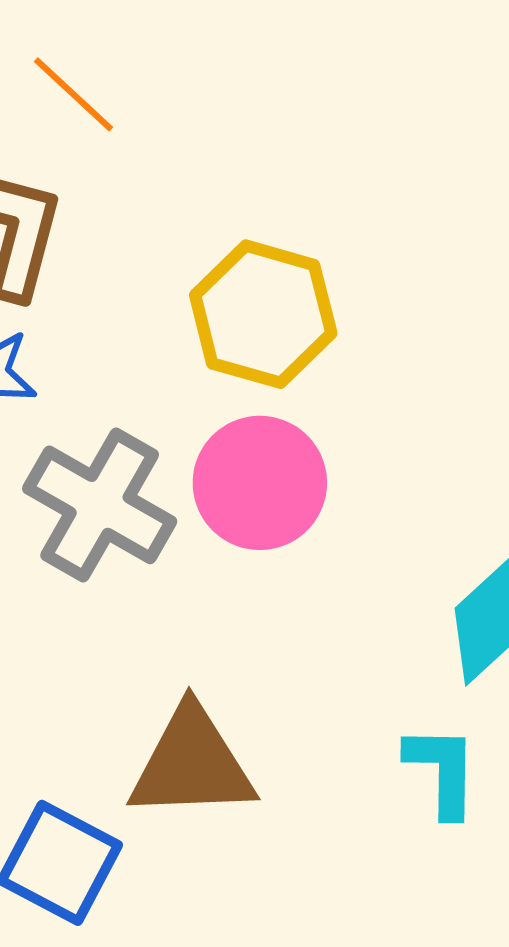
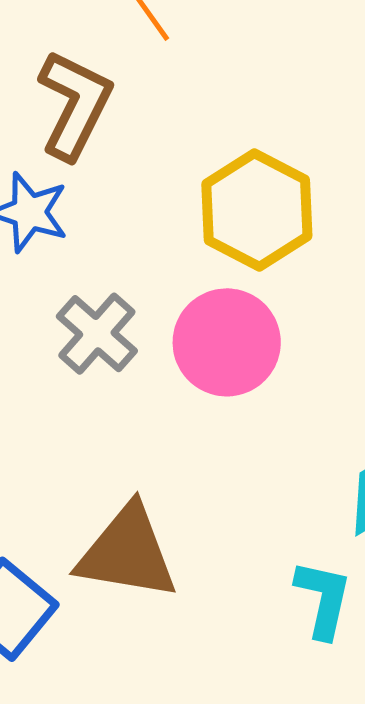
gray cross: (100, 505) -> (97, 334), size x0.7

